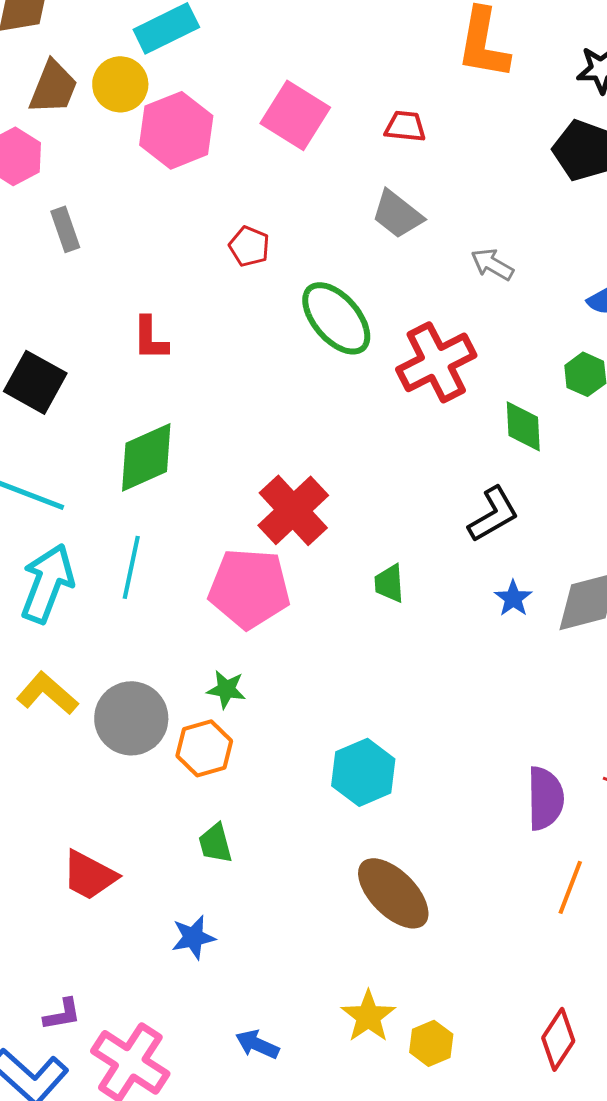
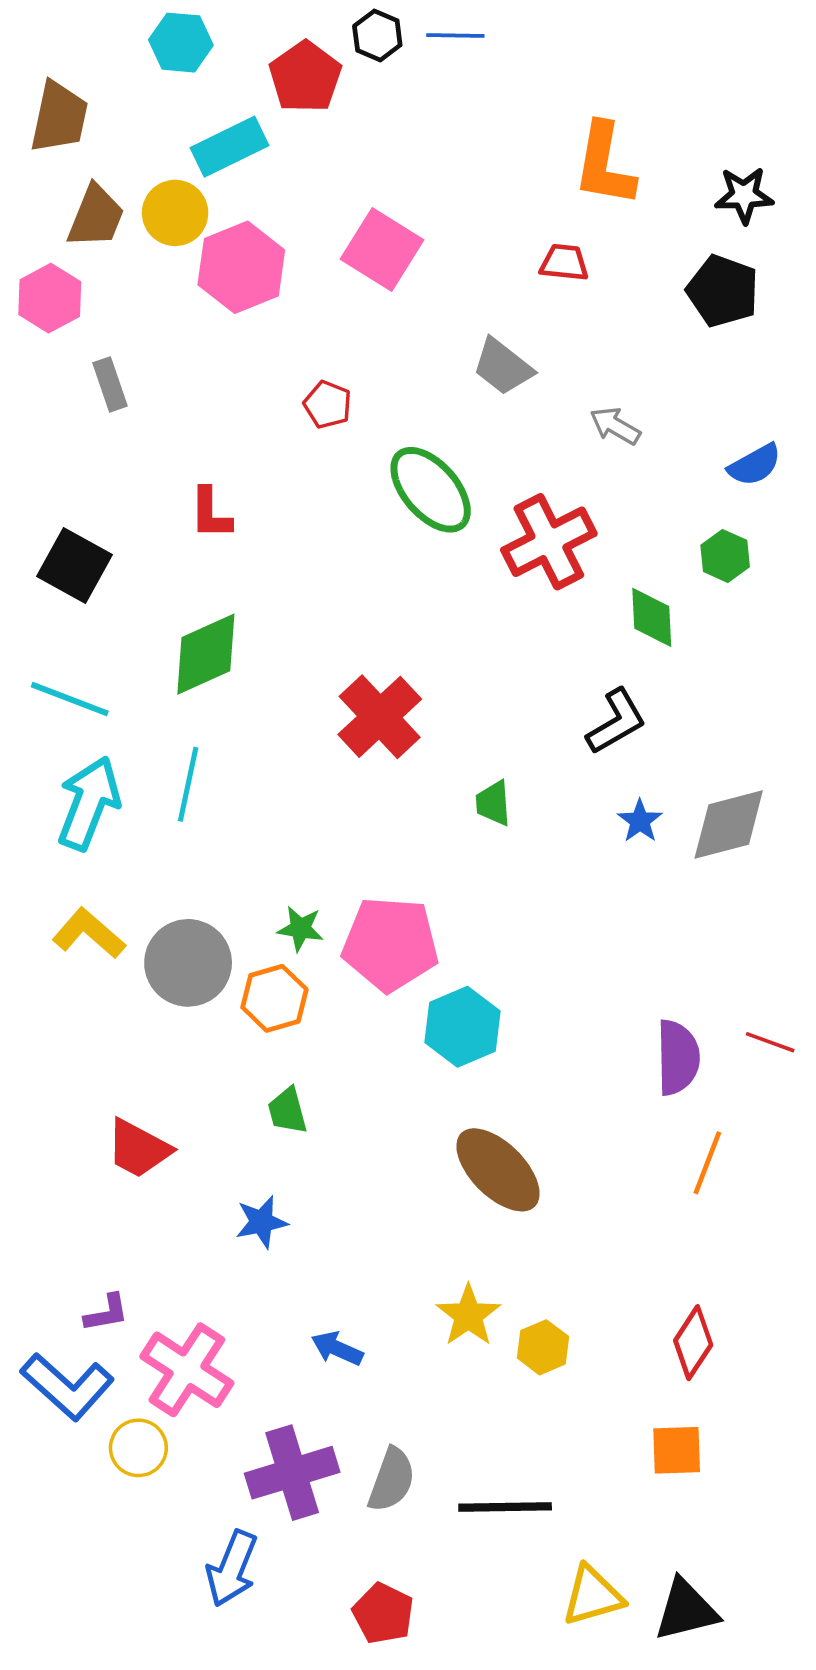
red trapezoid: (405, 126) -> (564, 263), moved
pink pentagon: (249, 588) -> (390, 944), moved

